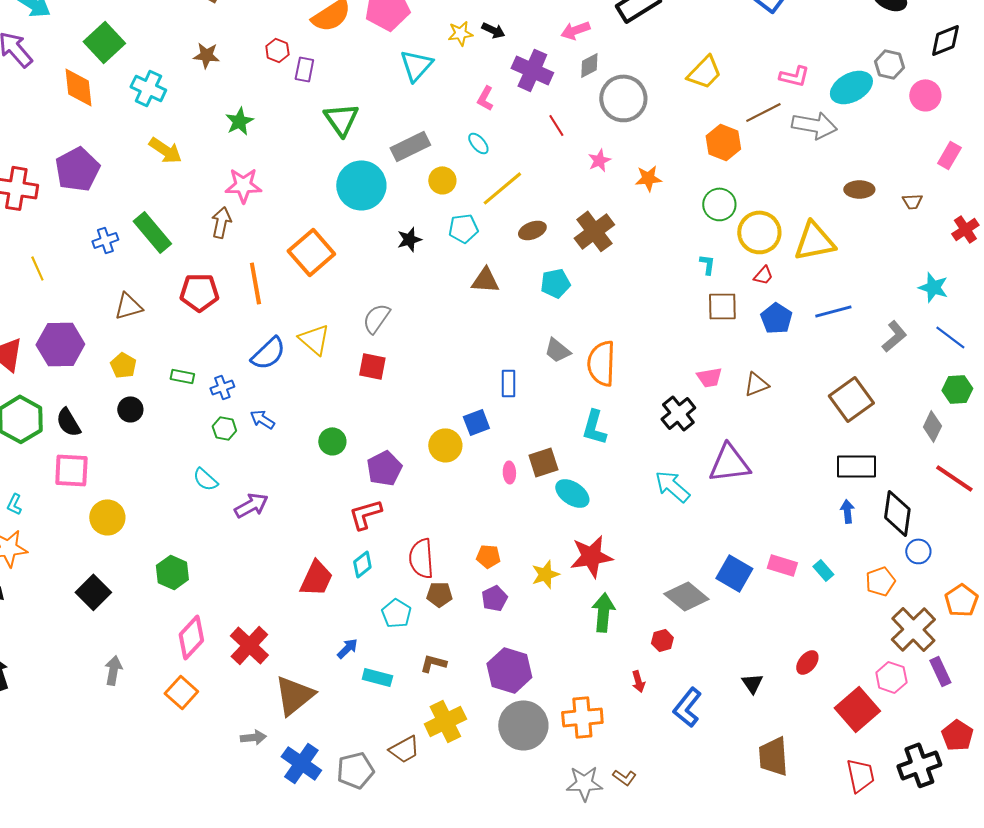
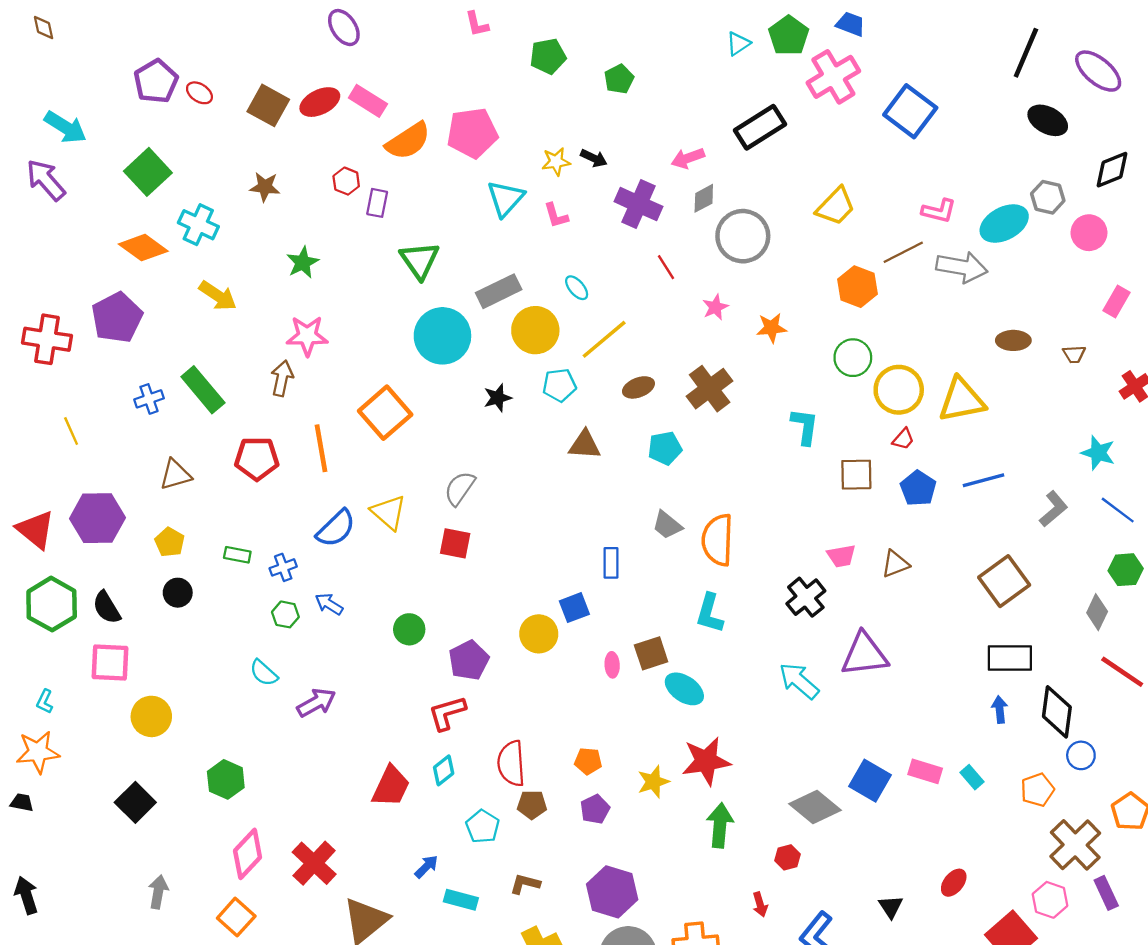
orange diamond: (78, 87) -> (143, 248), moved, turned -48
pink L-shape: (485, 98) -> (556, 215), moved, turned -45
yellow circle: (442, 180) -> (535, 330), size x1.5
cyan L-shape: (707, 264) -> (805, 426), moved, size x1.6

